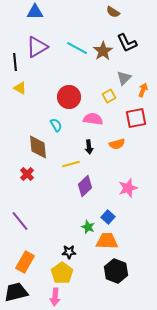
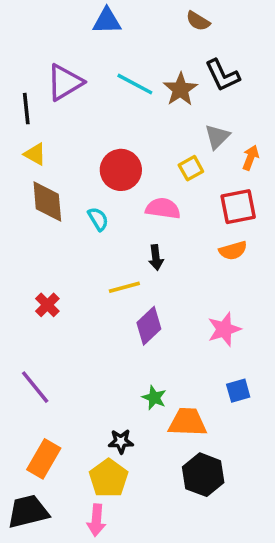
blue triangle: (35, 12) -> (107, 21), moved
orange semicircle: (117, 144) -> (233, 250), moved
brown diamond: (38, 147) -> (47, 201), moved
blue square: (108, 217) -> (238, 391), moved, turned 32

